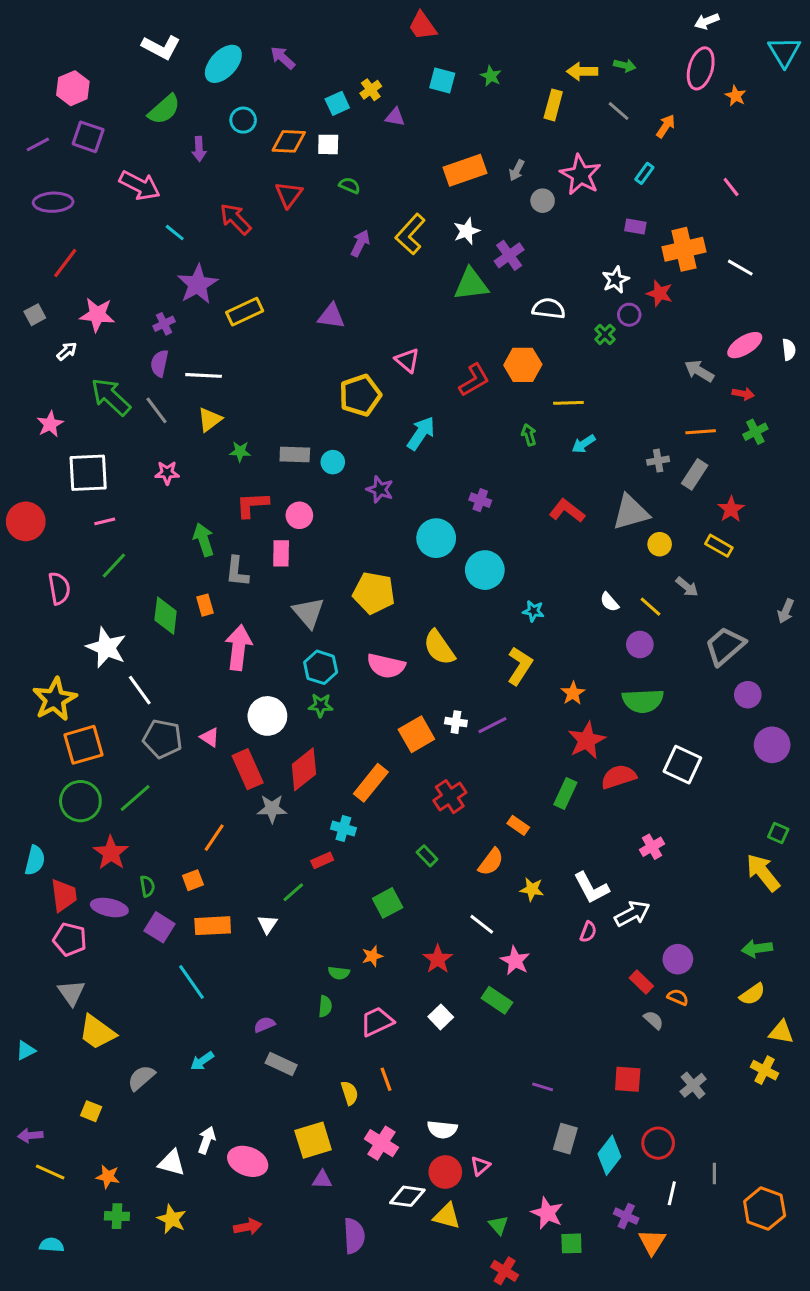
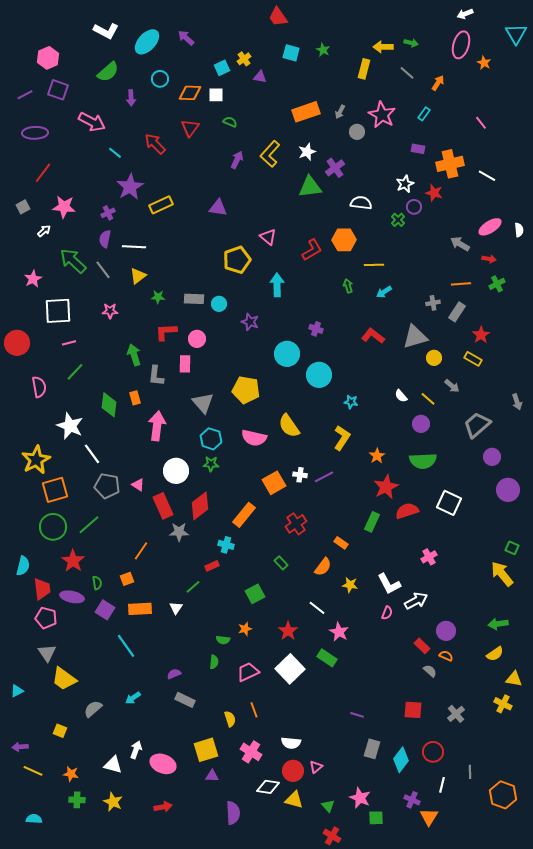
cyan arrow: (421, 433) -> (277, 285), turned -35
gray arrow: (786, 611) -> (517, 402), turned -42
white square: (441, 1017) -> (290, 669), size x1.8

